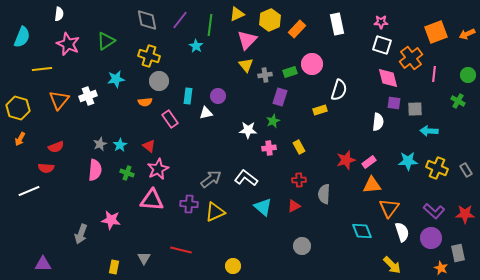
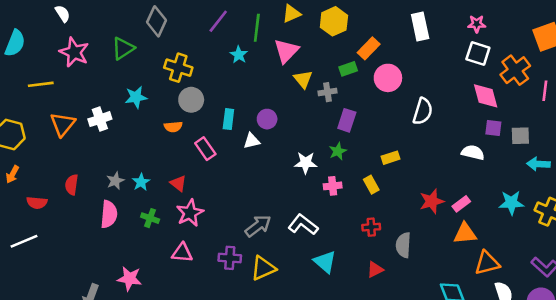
white semicircle: (59, 14) -> (63, 14), turned -40
gray diamond: (147, 20) -> (156, 21), moved, turned 35
orange rectangle: (297, 29) -> (369, 48), moved
pink triangle: (247, 40) -> (286, 51), moved
green rectangle: (290, 72) -> (348, 69), moved
yellow rectangle: (320, 110) -> (390, 158), moved
white semicircle: (378, 122) -> (473, 152), turned -84
red semicircle: (56, 147) -> (72, 185), moved, turned 119
red semicircle: (46, 168) -> (37, 203), moved
pink triangle: (152, 200) -> (182, 253), size x0.7
red triangle: (294, 206) -> (375, 270), moved
orange triangle: (389, 208) -> (487, 263), turned 40

